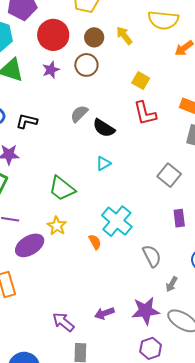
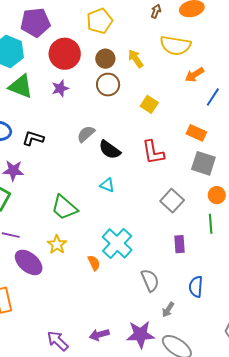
brown circle: (86, 65) -> (108, 85), moved
red L-shape: (145, 113) -> (153, 152), moved
cyan triangle: (103, 164) -> (107, 185), turned 49
purple ellipse: (30, 245) -> (29, 262), turned 68

